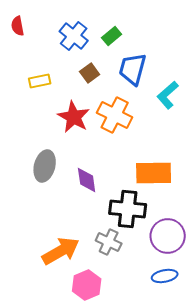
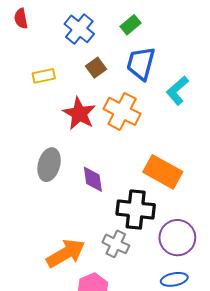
green rectangle: (112, 36) -> (130, 25), moved
orange rectangle: (154, 173) -> (163, 172), turned 30

